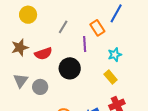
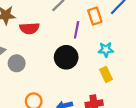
black circle: (70, 68) -> (66, 57), moved
yellow rectangle: (111, 77) -> (106, 74), moved

